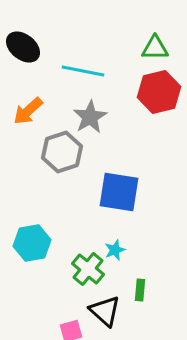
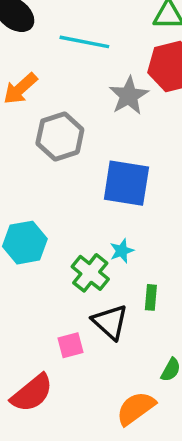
gray star: (90, 117) -> (129, 96), moved

